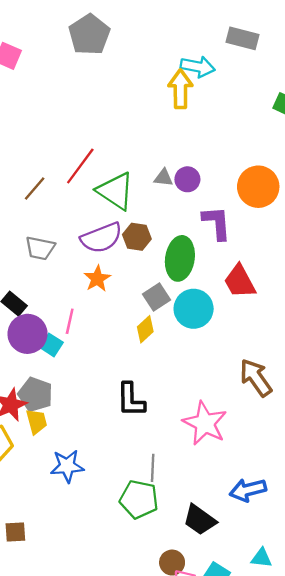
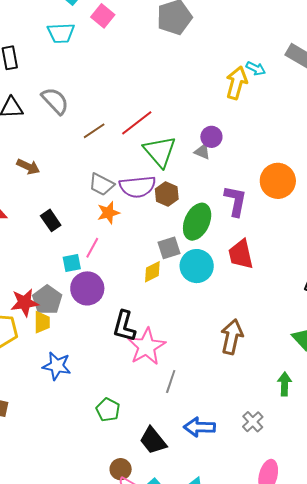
cyan arrow: (198, 67) -> (256, 68), size x0.7
purple circle: (187, 179) -> (211, 137), moved
gray trapezoid: (40, 248) -> (101, 184), moved
orange star: (97, 279) -> (108, 213), moved
purple circle: (28, 334) -> (87, 288), moved
cyan square: (51, 345) -> (72, 263), turned 30
brown arrow: (256, 378) -> (232, 337), turned 32
pink star: (205, 423) -> (146, 347), moved
gray line: (153, 468) -> (171, 381), moved
green pentagon: (139, 499) -> (108, 410), size x0.7

